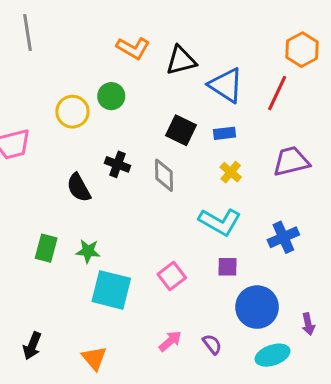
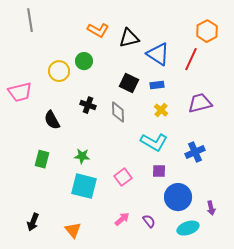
black semicircle: (79, 188) -> (52, 120), moved
green star: (88, 251) -> (82, 156), moved

